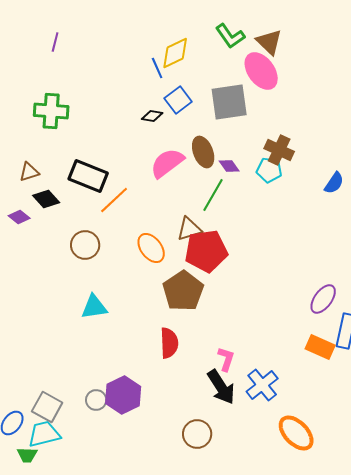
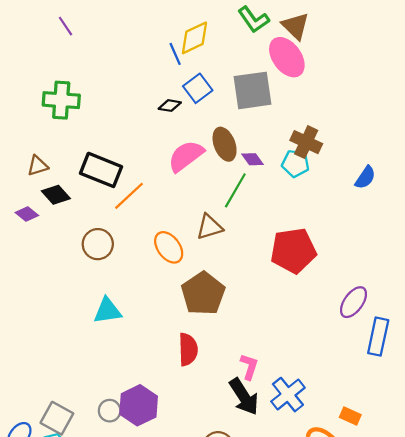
purple line: (55, 42) -> (66, 26), turned -48
red pentagon: (206, 251) -> (293, 251), moved
orange rectangle: (320, 347) -> (350, 416), moved, size x0.7

